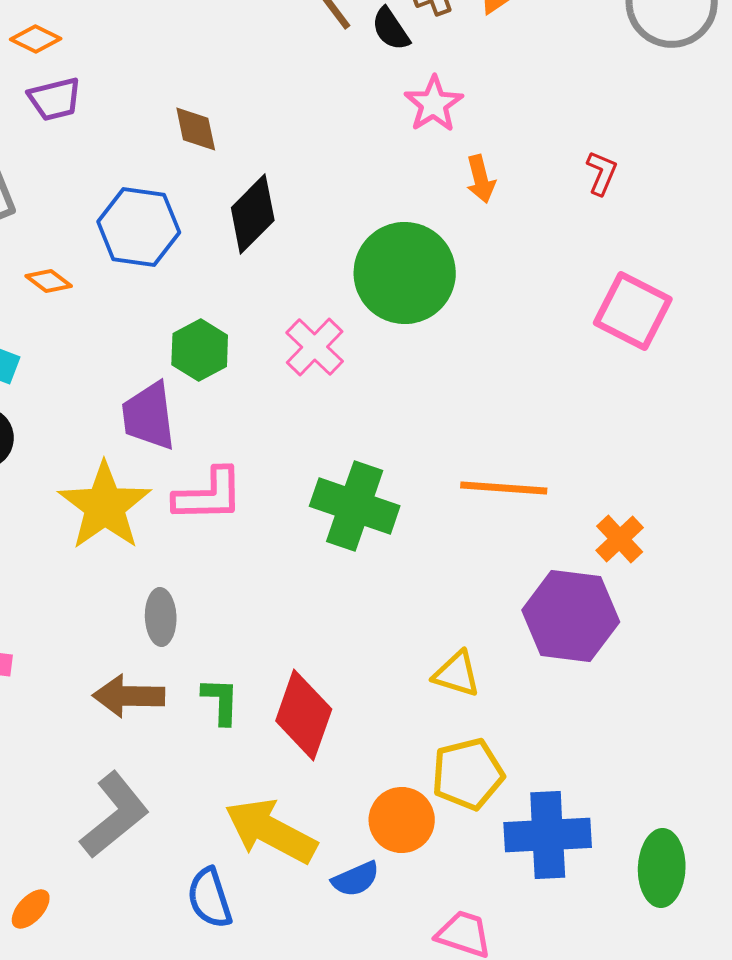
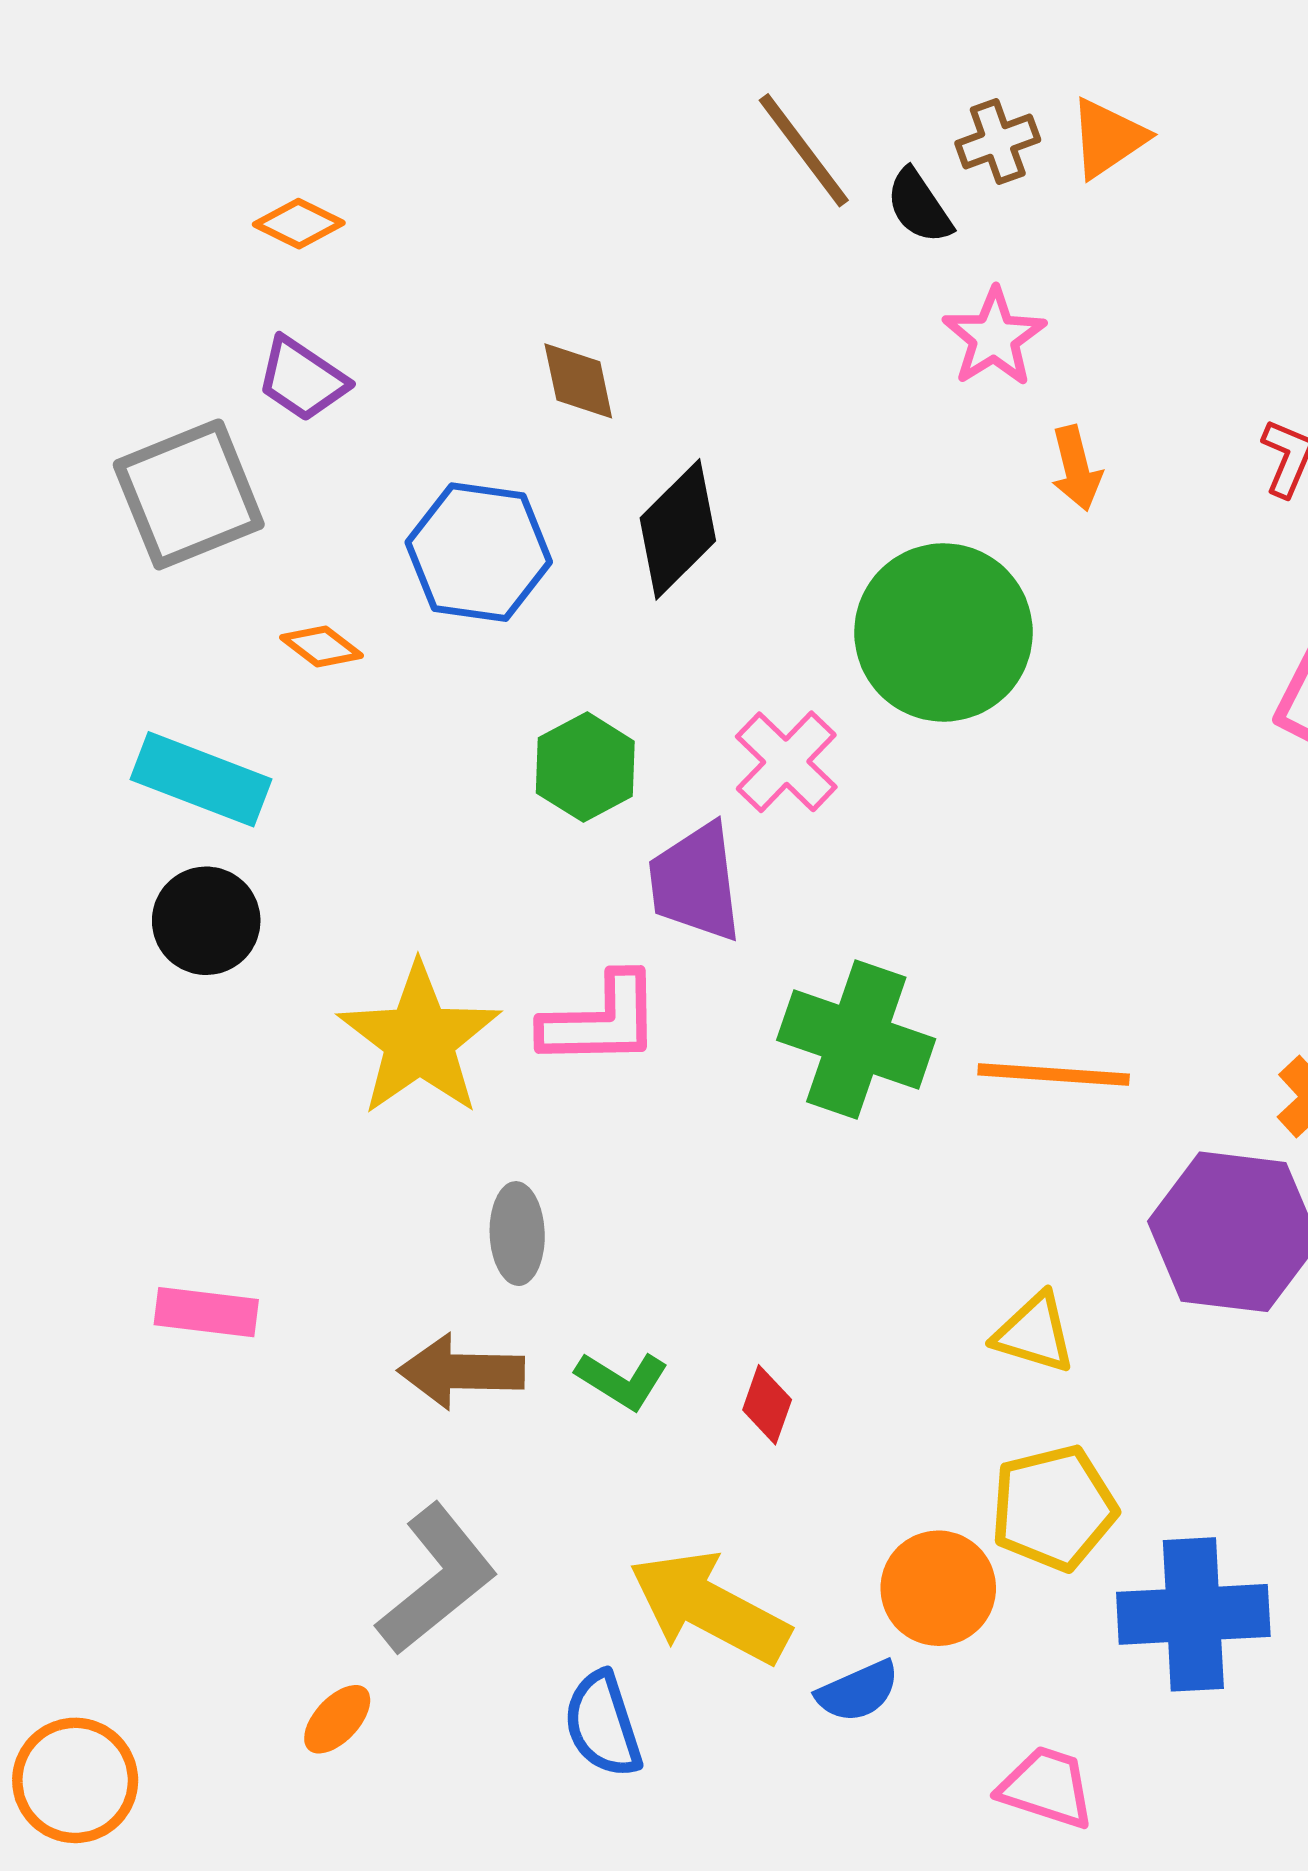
purple trapezoid: (55, 99) -> (302, 379), moved, turned 48
purple trapezoid: (149, 416) -> (695, 882), moved
orange line: (504, 488) -> (1054, 1075), moved
green L-shape: (221, 701) -> (622, 1380), turned 120
red diamond: (304, 715) -> (767, 1405), size x0.5
orange ellipse: (31, 909) -> (337, 1719), moved

